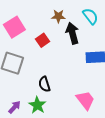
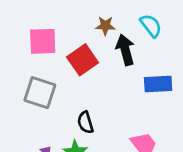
pink square: (14, 27) -> (43, 41), turned 30
red square: (42, 40) -> (83, 60), size x1.5

